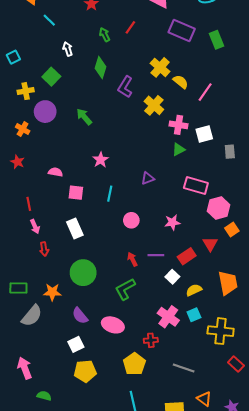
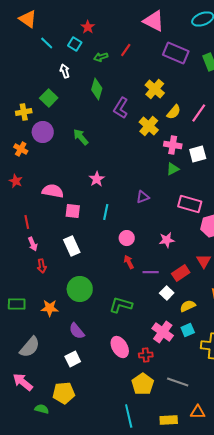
green arrow: (105, 35) -> (101, 57), turned -80
cyan square: (13, 57) -> (75, 44), moved, turned -32
yellow semicircle: (181, 82) -> (174, 112), moved, turned 91
pink semicircle: (55, 172) -> (53, 191), size x1.5
red arrow: (132, 259) -> (129, 262), moved
green L-shape: (125, 289) -> (121, 305), turned 45
gray semicircle: (32, 316) -> (30, 347), moved
pink ellipse: (113, 325) -> (120, 347), moved, turned 40
yellow pentagon: (134, 364) -> (143, 384), moved
pink arrow: (25, 368) -> (23, 382), turned -30
yellow pentagon: (85, 371) -> (64, 393), moved
orange triangle: (204, 399) -> (198, 412), turned -35

